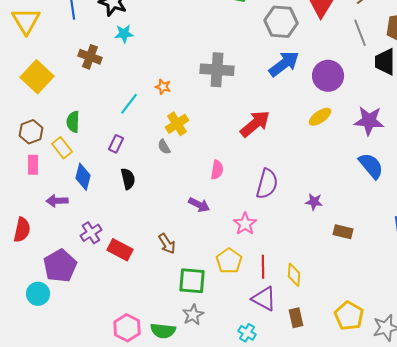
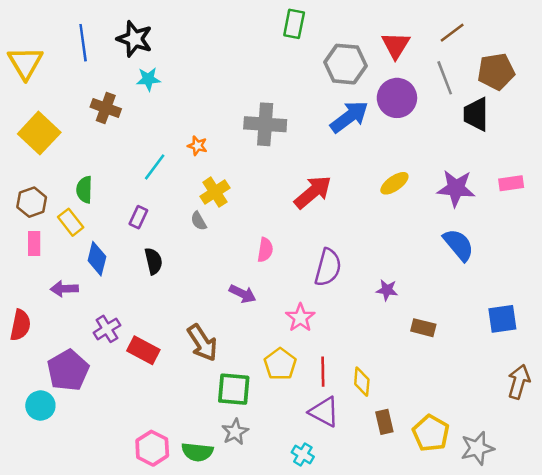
purple circle: (328, 76) -> (397, 98), moved
brown arrow: (167, 244) -> (202, 343), size x1.4
brown rectangle: (296, 318) -> (384, 422), moved

